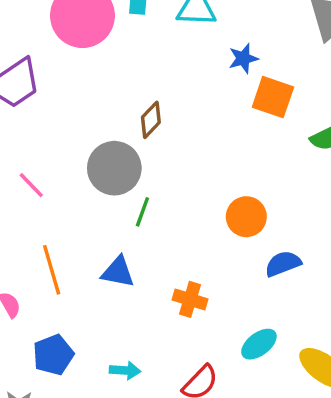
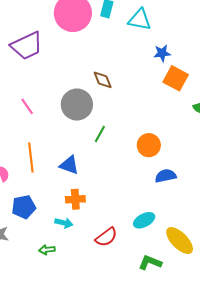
brown diamond: (151, 120) -> (103, 80), turned -75
green line: (142, 212) -> (100, 134), moved
orange cross: (190, 299) -> (75, 199), moved, turned -30

